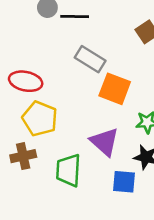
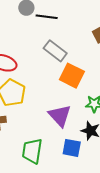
green trapezoid: (68, 170) -> (32, 151), moved

